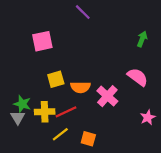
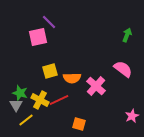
purple line: (83, 12) -> (49, 22), moved
yellow cross: (45, 112) -> (40, 100), turned 30
pink star: (148, 117) -> (132, 116), moved
yellow line: (60, 134) -> (26, 120), moved

